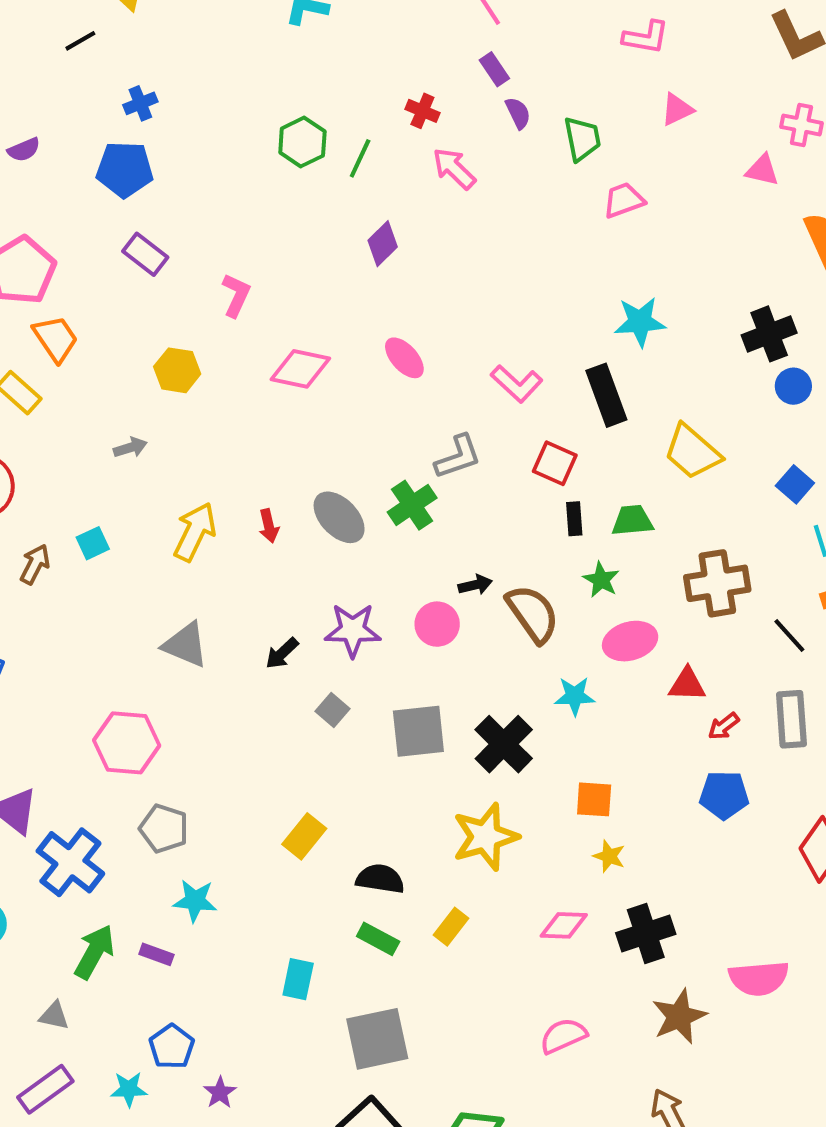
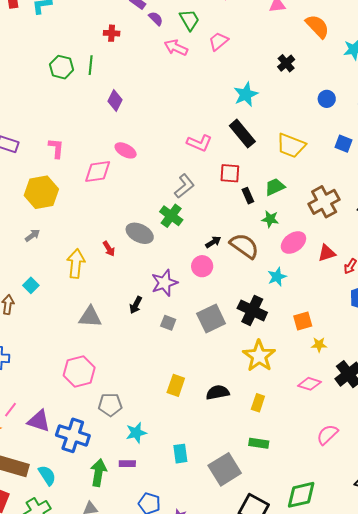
pink arrow: (454, 169) -> (176, 48), moved
black cross: (769, 334) -> (286, 63), moved, size x0.7
pink ellipse: (404, 358) -> (126, 150), moved
yellow hexagon: (177, 370) -> (41, 192), size x1.5
pink diamond: (564, 925) -> (309, 384), turned 35
green rectangle: (378, 939) -> (259, 443), moved
cyan rectangle: (298, 979) -> (180, 454), moved
gray square: (377, 1039) -> (225, 469), moved

